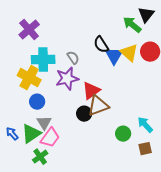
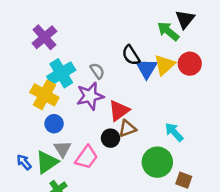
yellow triangle: (129, 53) -> (165, 65), turned 36
cyan cross: (43, 60) -> (61, 73), turned -30
brown triangle: (98, 106) -> (127, 129), size x0.7
cyan arrow: (145, 125) -> (174, 132), moved
green circle: (123, 134) -> (157, 162), size x1.6
pink trapezoid: (50, 138) -> (86, 157), moved
brown square: (145, 149) -> (184, 180), turned 32

